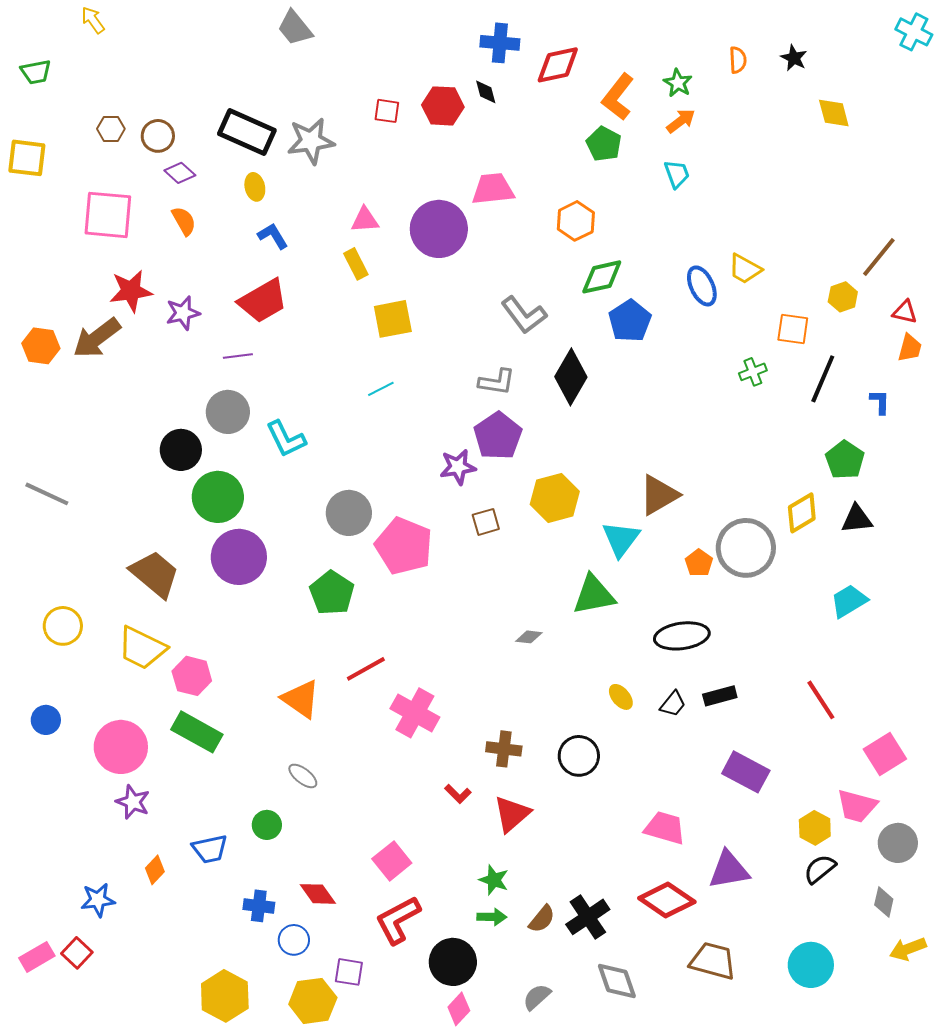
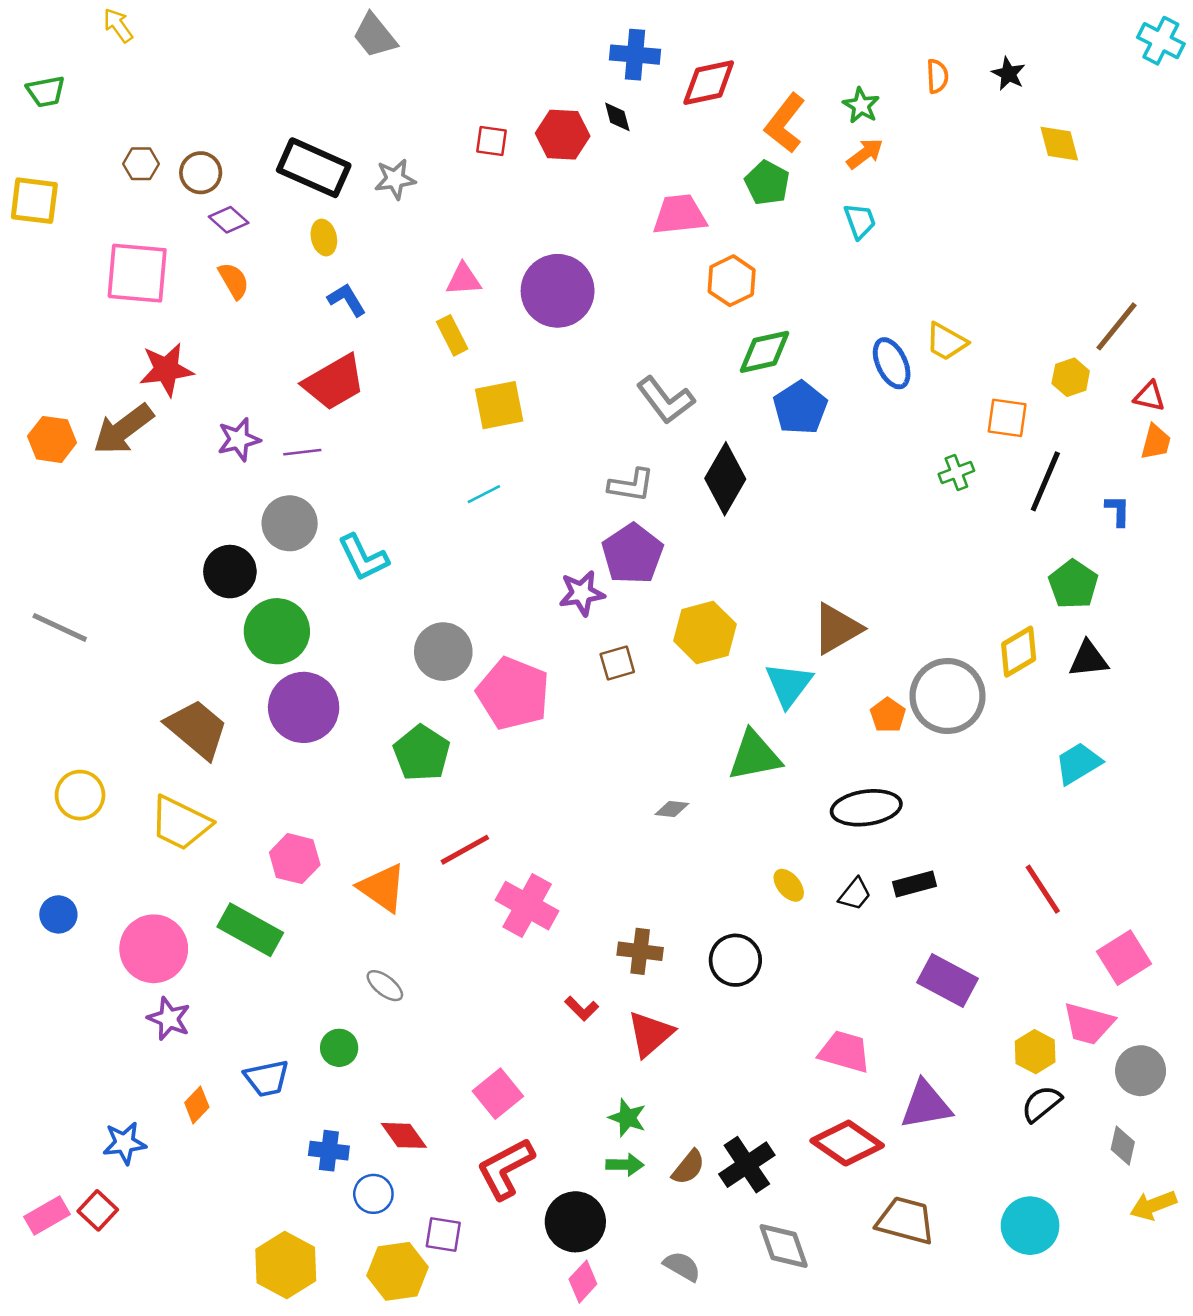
gray star: (311, 141) -> (395, 179), size x0.7
pink trapezoid: (493, 189) -> (680, 215), moved
purple star: (183, 313) -> (239, 439), moved
pink hexagon: (192, 676) -> (295, 859), moved
gray semicircle: (537, 997) -> (682, 1266), turned 72

